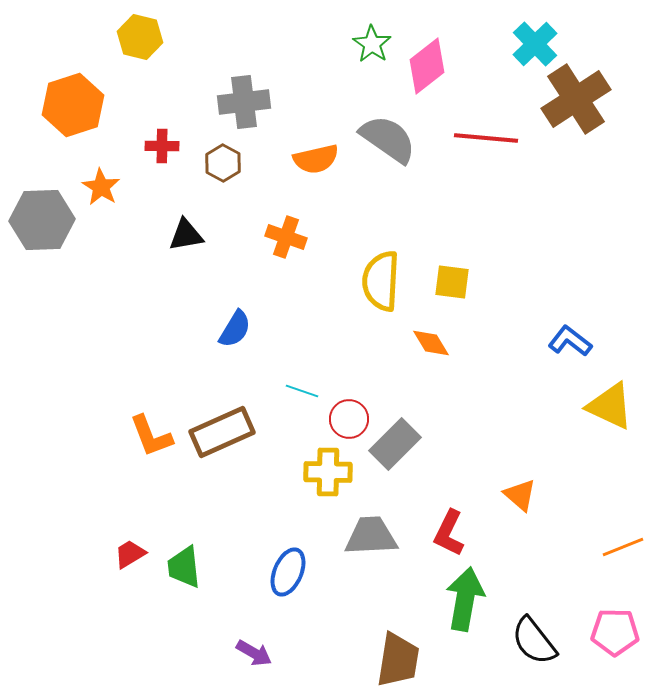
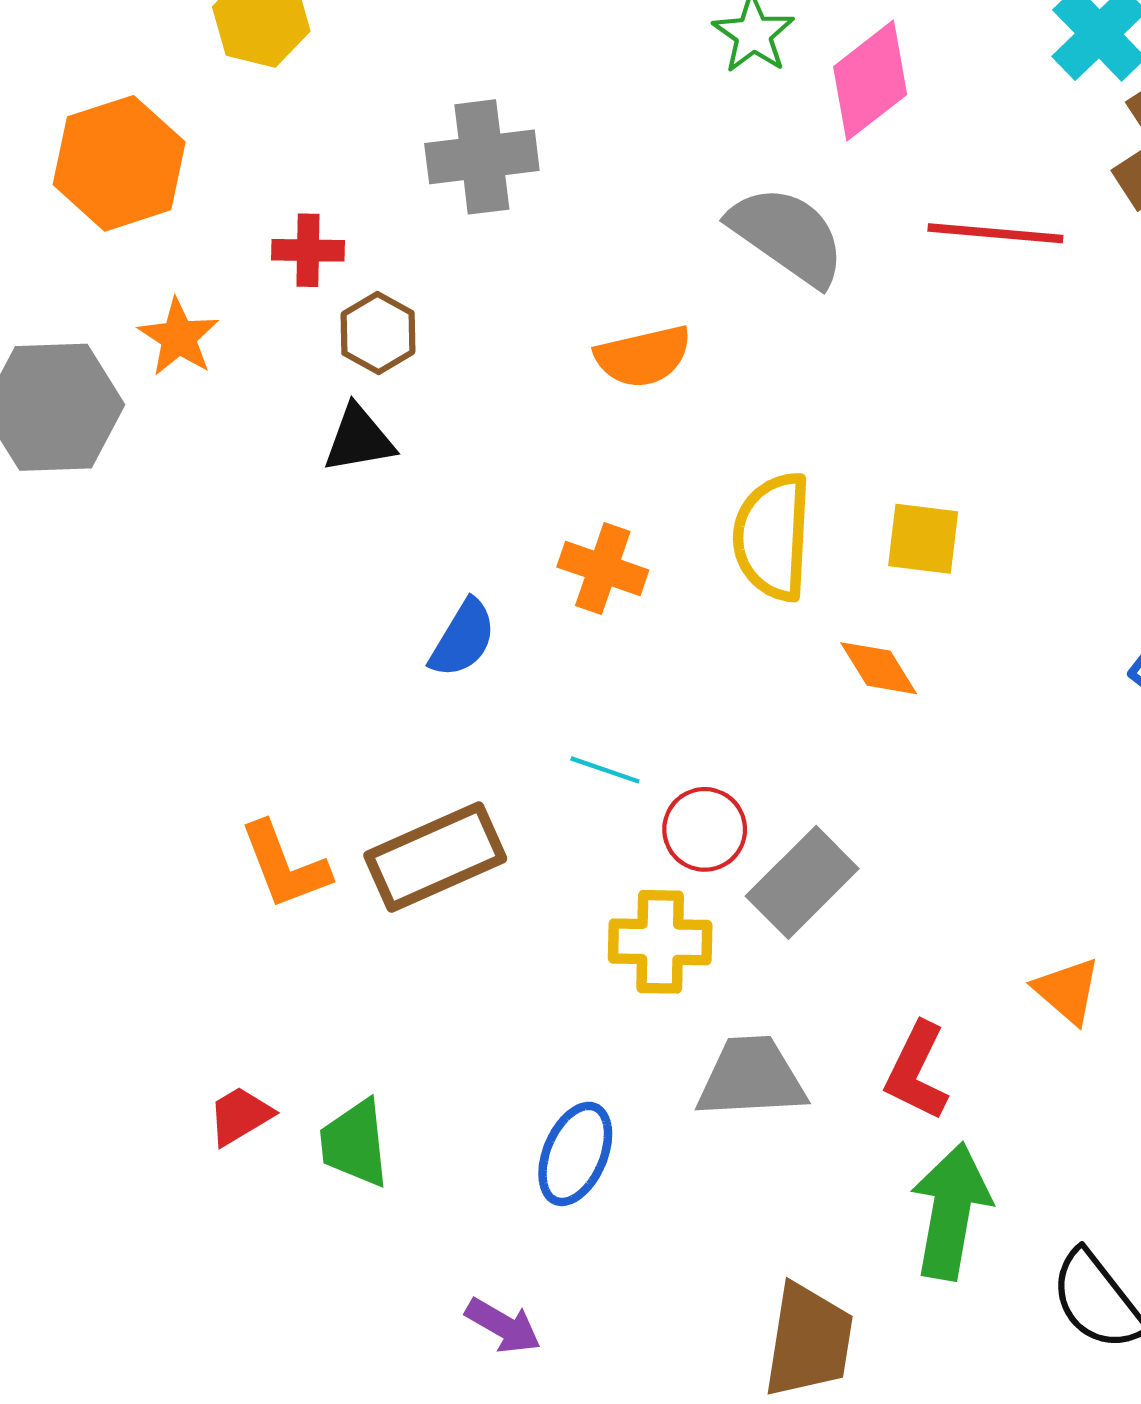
orange semicircle: (316, 159) -> (643, 356), moved
brown hexagon: (223, 163) -> (378, 333), moved
orange cross: (286, 237) -> (603, 568), moved

